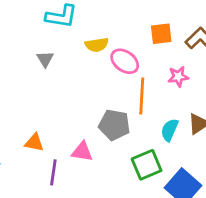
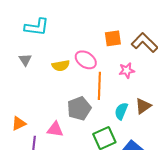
yellow semicircle: (97, 45) -> (61, 66), moved
gray pentagon: (114, 125) -> (79, 108), turned -30
orange triangle: (34, 143) -> (19, 123), turned -35

